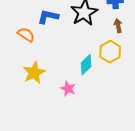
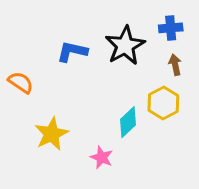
orange semicircle: (26, 35) -> (21, 82), moved

